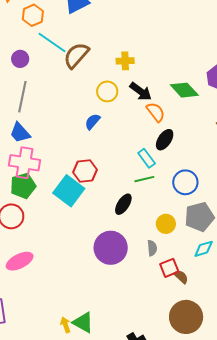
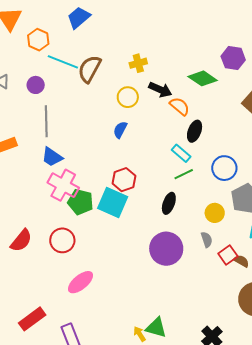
pink cross: (25, 163) -> (63, 185), turned 32
green pentagon: (23, 186) -> (80, 202), moved, turned -30

